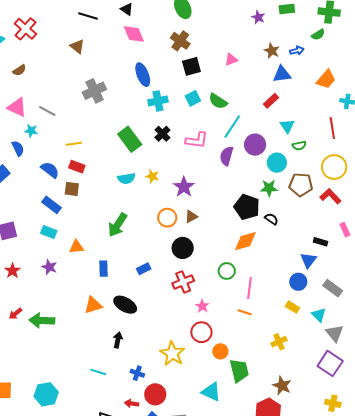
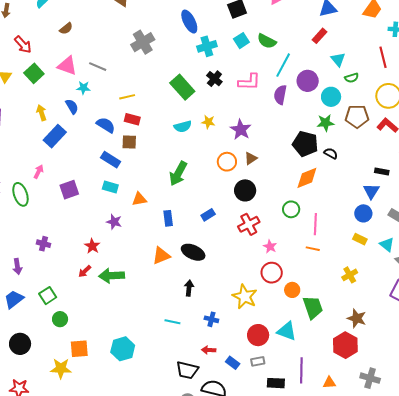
red star: (12, 271) -> (92, 246), moved
red circle: (155, 394) -> (258, 335), moved

